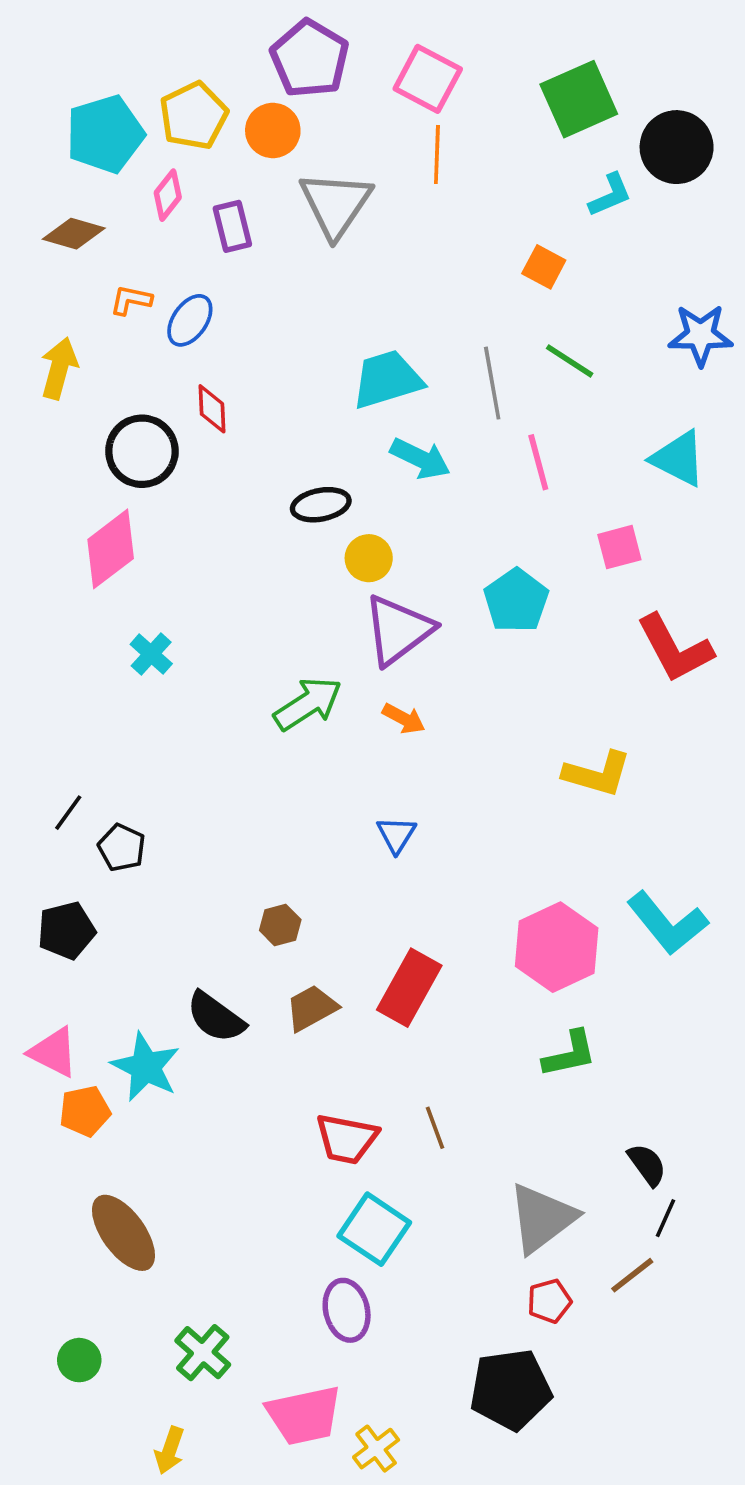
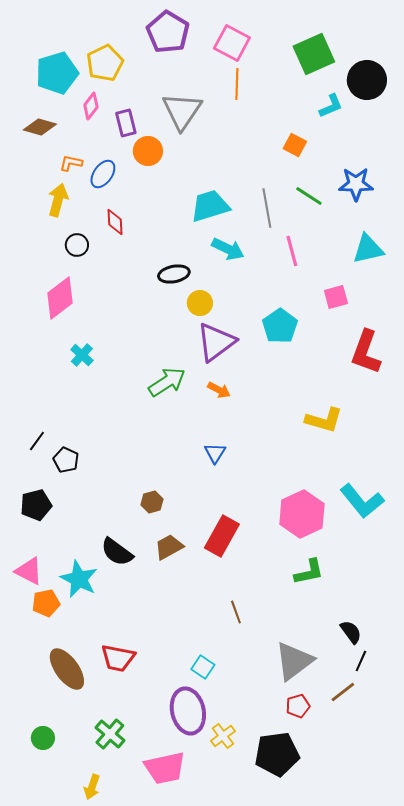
orange circle: (273, 130) -> (148, 151), moved
blue star: (700, 335) -> (356, 184), moved
yellow arrow: (59, 368) -> (58, 200), moved
black circle: (142, 451) -> (77, 245), size x0.6
cyan triangle: (678, 459) -> (368, 249), turned -40
red L-shape: (675, 648) -> (366, 352), turned 48
red trapezoid: (347, 1139) -> (118, 658), moved
cyan square: (374, 1229) -> (203, 667), size x0.6
purple ellipse: (347, 1310) -> (188, 711), size x1.4
yellow cross: (376, 1449) -> (223, 736), moved

